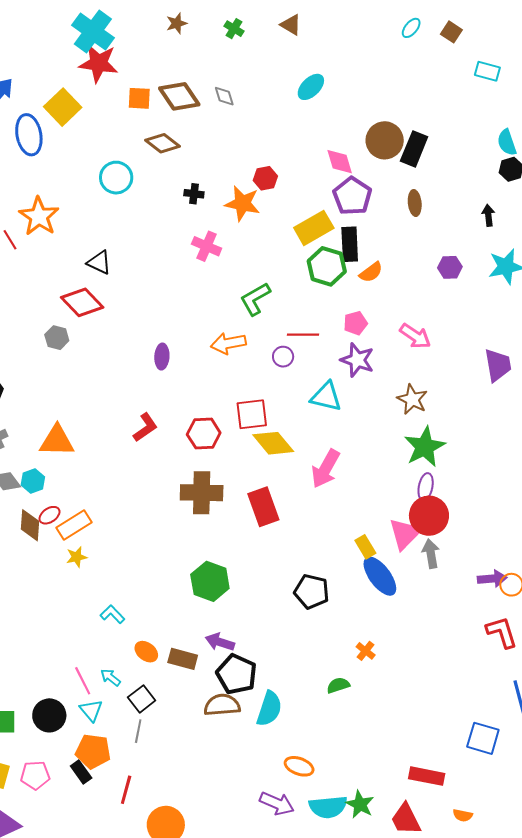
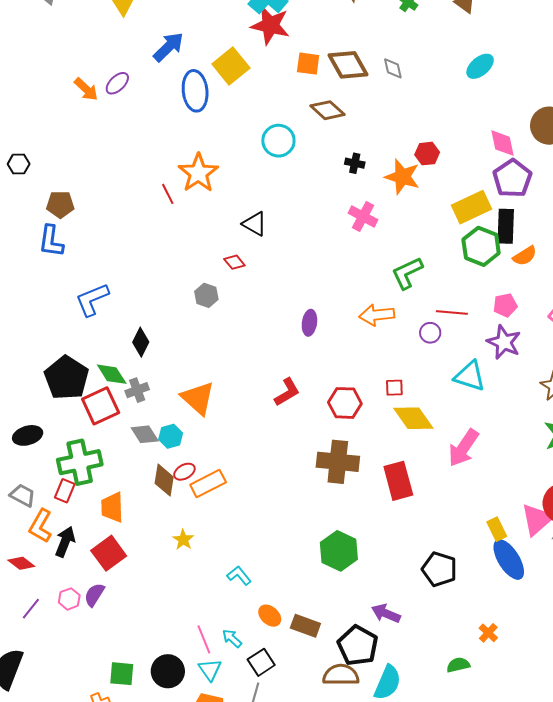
red diamond: (82, 302) -> (234, 262), size x0.5
red square: (252, 414) -> (394, 388), size x0.6
orange triangle: (57, 441) -> (198, 398), turned 36
yellow star: (77, 557) -> (183, 540), moved, turned -30
purple arrow: (220, 642) -> (386, 613), moved

